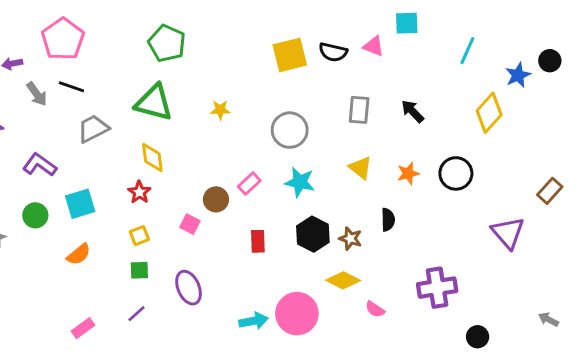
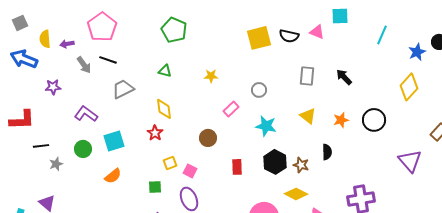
green triangle: (154, 103) -> (165, 71), size x0.5
yellow diamond: (489, 113) -> (409, 87), moved
gray circle: (290, 130) -> (259, 90), size x0.6
pink rectangle: (249, 184) -> (231, 109), moved
pink square: (190, 224) -> (190, 171), moved
yellow square: (139, 236) -> (170, 163), moved

